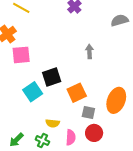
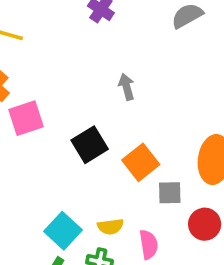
gray arrow: (89, 51) -> (127, 87), moved
cyan square: (33, 92) -> (63, 231), moved
red circle: (94, 133) -> (205, 224), moved

